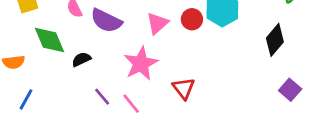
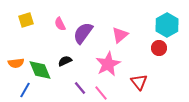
red circle: (192, 19) -> (159, 48), moved
purple semicircle: (106, 21) -> (83, 33), turned 100
green diamond: (50, 40) -> (40, 70), moved

